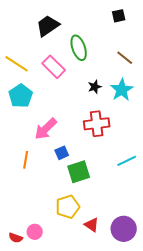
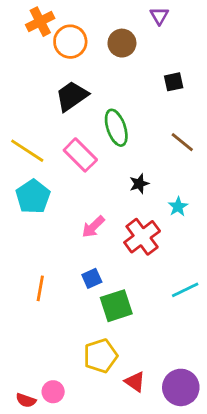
cyan star: (122, 90) -> (178, 207), moved, size x0.6
red cross: (97, 124) -> (142, 237), turned -30
pink arrow: (46, 129) -> (93, 227), moved, size x0.7

